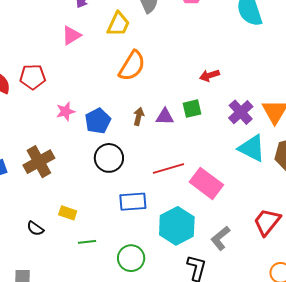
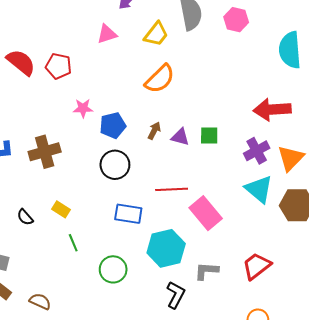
red arrow: (209, 75) -> (272, 110), moved, size x1.8
gray L-shape: (220, 238) -> (206, 271), turned 30
green line: (87, 242) -> (73, 243), turned 60

